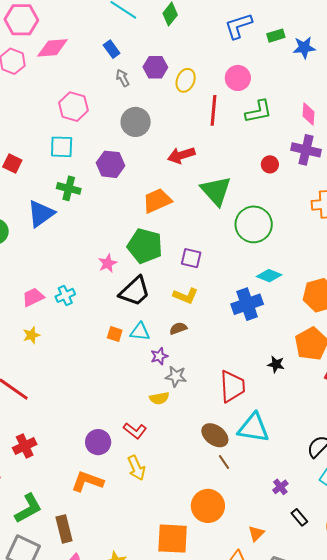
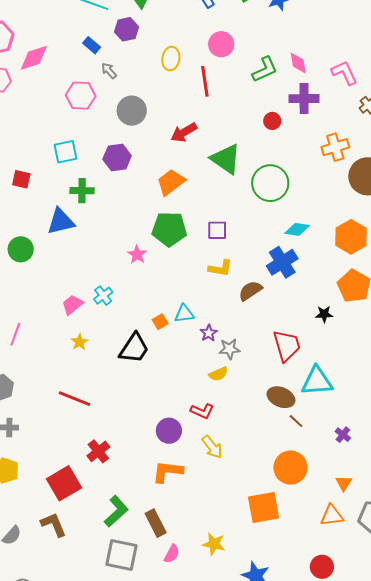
purple hexagon: (155, 67) -> (127, 29), moved
pink hexagon: (73, 107) -> (81, 96), moved
green L-shape: (259, 112) -> (265, 69), moved
blue triangle: (41, 214) -> (61, 221), turned 36
black trapezoid: (135, 291) -> (134, 348), moved
brown semicircle: (178, 328) -> (250, 291), moved, size x1.4
orange square: (115, 334) -> (160, 322), turned -35
purple cross: (280, 487) -> (343, 435), moved

